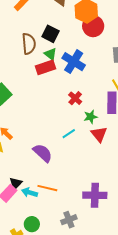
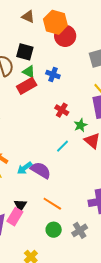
blue cross: (74, 62) -> (53, 75), size x0.6
orange line: (47, 188) -> (52, 204), turned 30
cyan arrow: (30, 192) -> (25, 168), moved, turned -42
green circle: (32, 224) -> (54, 230), moved

